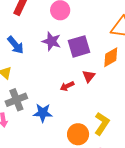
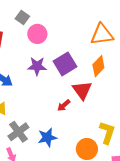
red triangle: (89, 76) -> (82, 90), size x1.5

